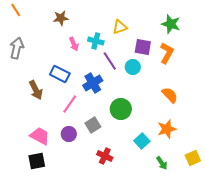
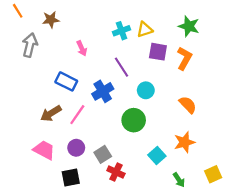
brown star: (61, 18) -> (51, 20), moved
yellow triangle: (120, 27) -> (145, 30), moved
cyan cross: (96, 41) -> (121, 31), moved, turned -35
gray arrow: (17, 48) -> (30, 45), moved
cyan circle: (133, 67) -> (146, 90), moved
brown arrow: (36, 90) -> (51, 114), moved, turned 84
gray square: (93, 125) -> (103, 154), moved
black square: (37, 161) -> (71, 178), moved

